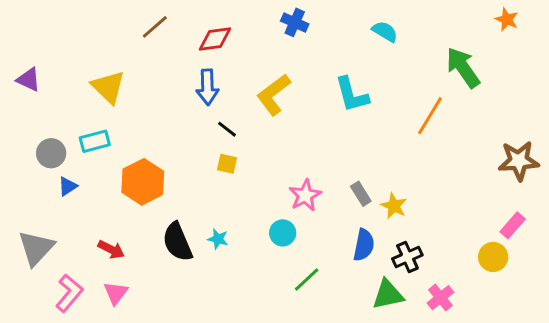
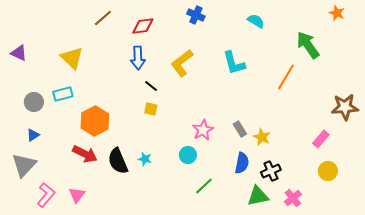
blue triangle: (68, 186) -> (33, 135), moved
pink rectangle: (513, 225) -> (321, 139), moved
red arrow: (111, 249) -> (85, 154), moved, size x1.4

